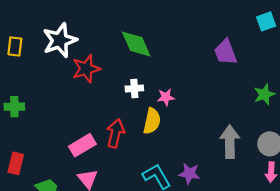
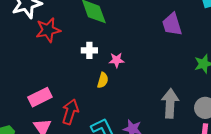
yellow semicircle: (152, 121) -> (103, 80), size x0.7
red arrow: (115, 133) -> (70, 112), moved

